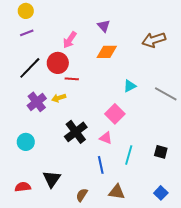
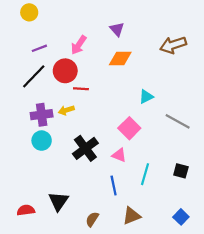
purple line: (27, 33) -> (39, 48), moved
gray line: (166, 94) -> (178, 121), moved
purple cross: (37, 102) -> (42, 115), turned 30
cyan circle: (26, 142) -> (42, 141), moved
brown triangle: (117, 192) -> (132, 216), turned -30

